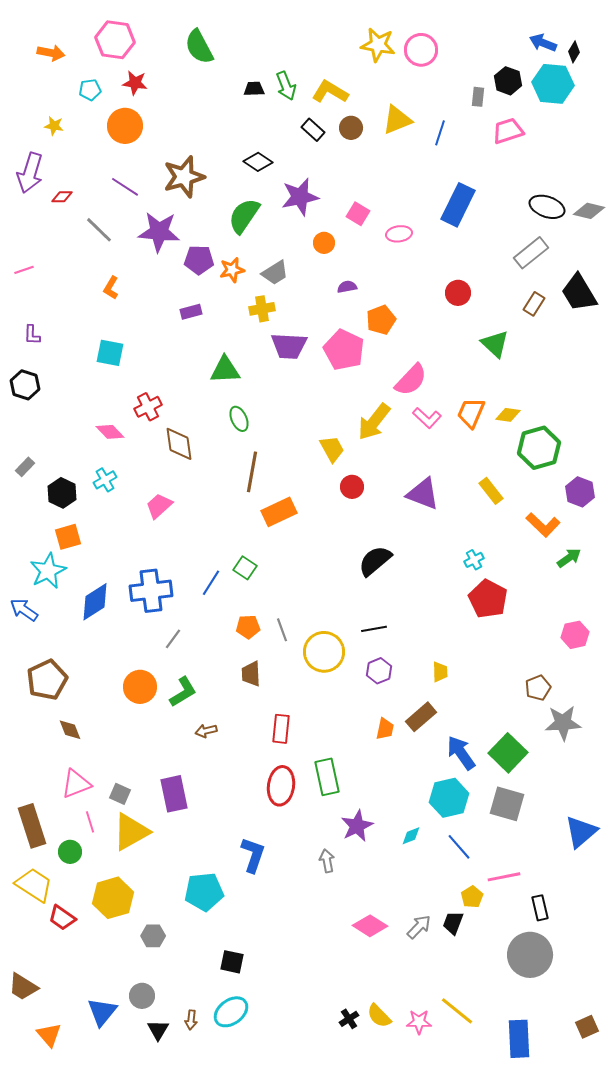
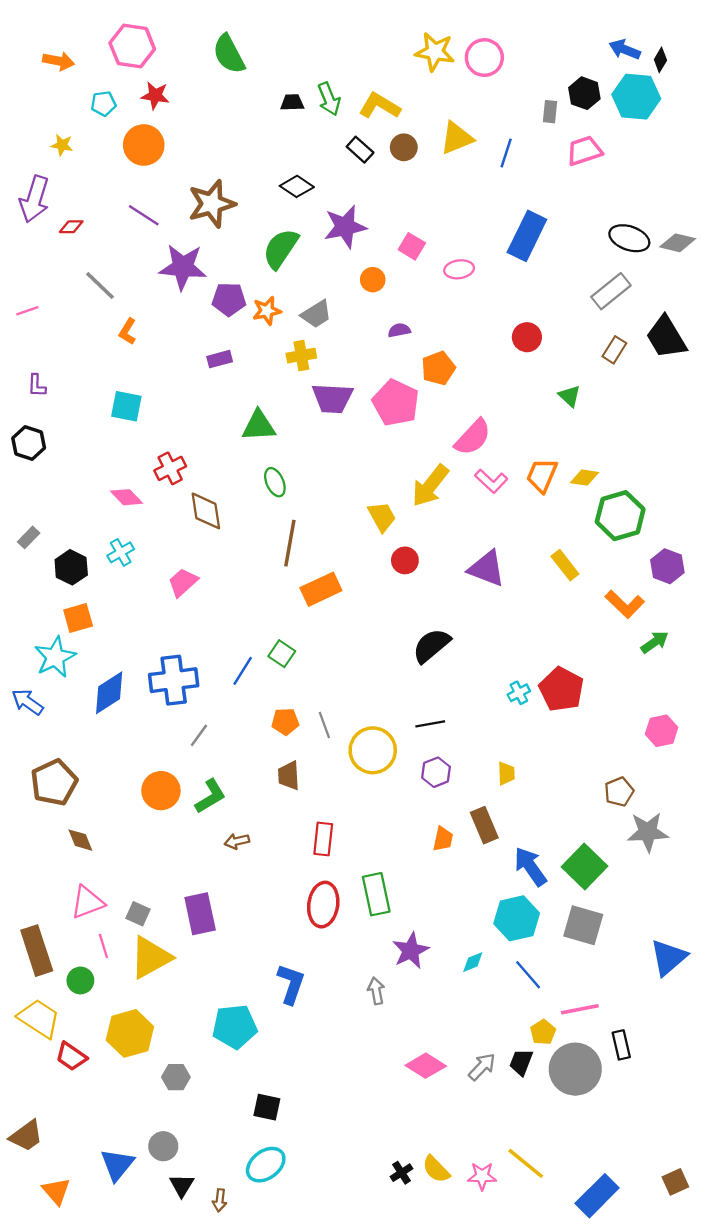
gray line: (99, 230) -> (100, 285), moved
green triangle: (495, 344) -> (570, 396), size x0.7
cyan cross: (474, 560) -> (519, 693), moved
brown rectangle: (421, 717) -> (484, 825), turned -72
gray circle: (530, 955) -> (575, 1069), moved
brown trapezoid: (23, 987) -> (26, 1136), turned -68
brown arrow: (191, 1020) -> (220, 1200), moved
blue rectangle: (519, 1039) -> (597, 1196), turned 48

